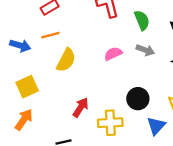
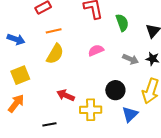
orange line: (50, 35) -> (54, 31), moved
gray arrow: (145, 50) -> (131, 59), moved
red arrow: (81, 107) -> (66, 95), turned -102

